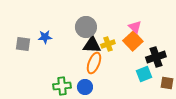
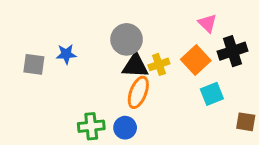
pink triangle: (135, 27) -> (207, 23), moved
black cross: (156, 57) -> (232, 51), moved
cyan square: (144, 74) -> (212, 94), moved

